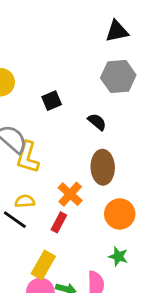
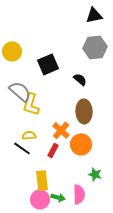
black square: (52, 101) -> (48, 64), size x1.5
orange circle: (120, 214) -> (81, 144), moved
yellow rectangle: (43, 265) -> (42, 180), turned -36

